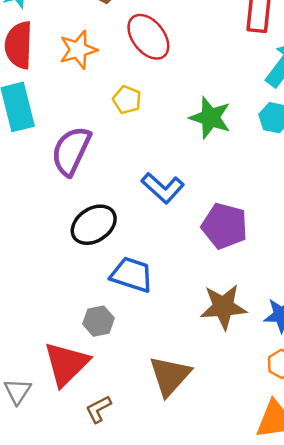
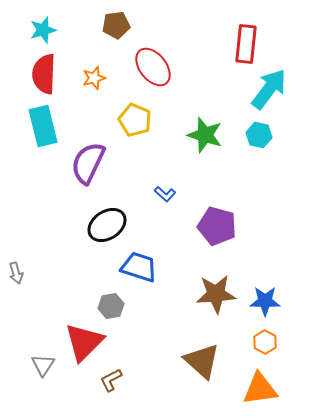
orange star: (78, 50) -> (94, 78), size x0.7
yellow pentagon: (127, 100) -> (135, 120), size x1.4
blue L-shape: (163, 188) -> (165, 194), size x0.6
brown triangle: (170, 376) -> (202, 361), moved, turned -30

